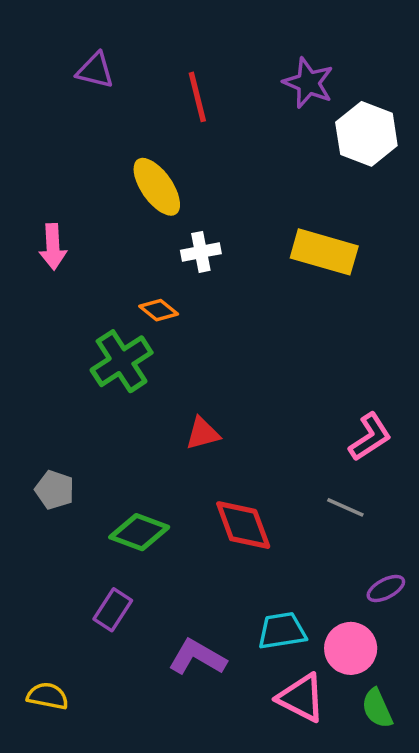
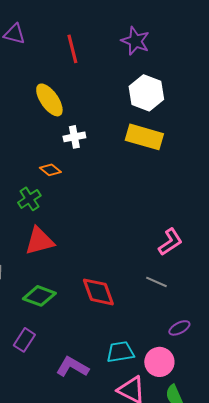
white hexagon: (366, 134) -> (146, 93), moved
green cross: (122, 361) -> (29, 199), size x0.7
red triangle: (203, 433) -> (39, 241), moved, size x1.5

